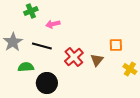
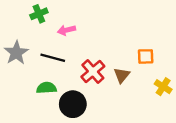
green semicircle: (26, 67) -> (46, 88), moved
black circle: (47, 83) -> (73, 104), moved

